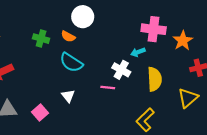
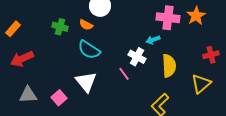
orange star: (183, 41) -> (196, 16), moved
pink line: (108, 87) -> (124, 74), turned 48
white triangle: (68, 96) -> (86, 82), size x1.6

